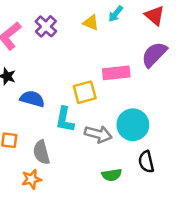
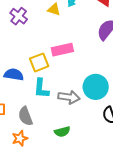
pink rectangle: (116, 73) -> (62, 50), moved
yellow square: (85, 92) -> (39, 62), moved
green semicircle: (112, 175) -> (62, 132), moved

